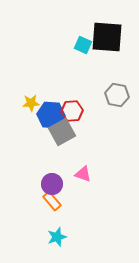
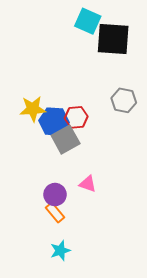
cyan square: (83, 45) -> (88, 21), moved, size x1.4
yellow star: (31, 103) -> (33, 109), size x1.4

